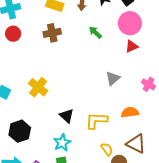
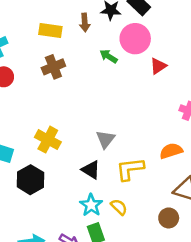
pink circle: (130, 23) -> (135, 39), moved
gray triangle: (113, 78) -> (105, 139), moved
black hexagon: (20, 131) -> (30, 180), moved
yellow semicircle: (107, 149) -> (119, 207), moved

